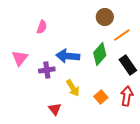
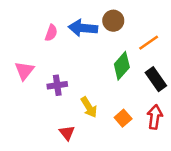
brown circle: (105, 17) -> (113, 21), moved
blue arrow: (68, 56) -> (83, 28), moved

